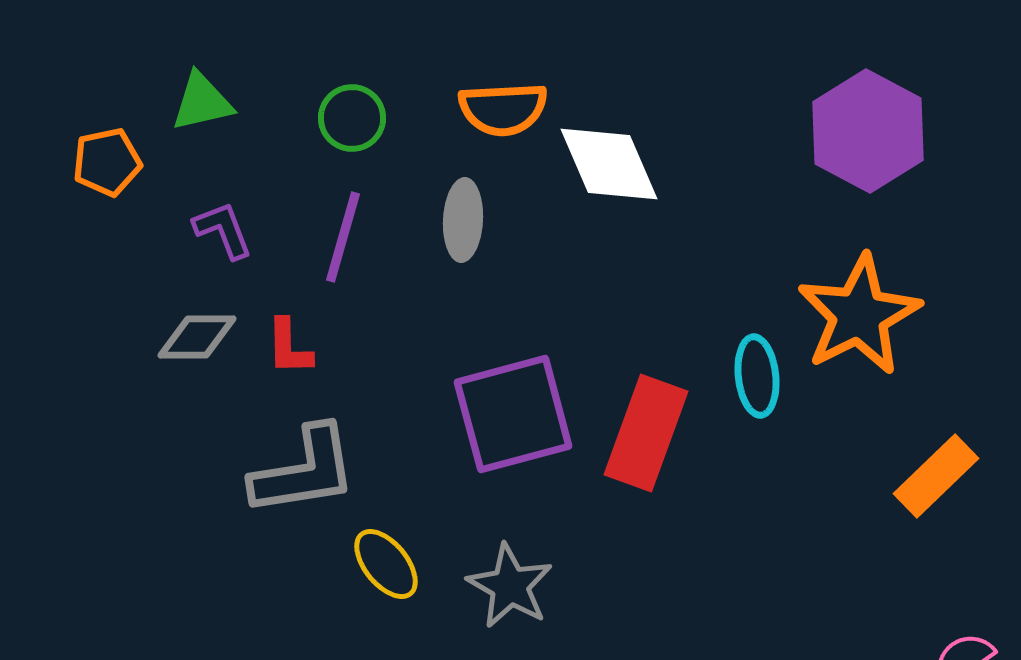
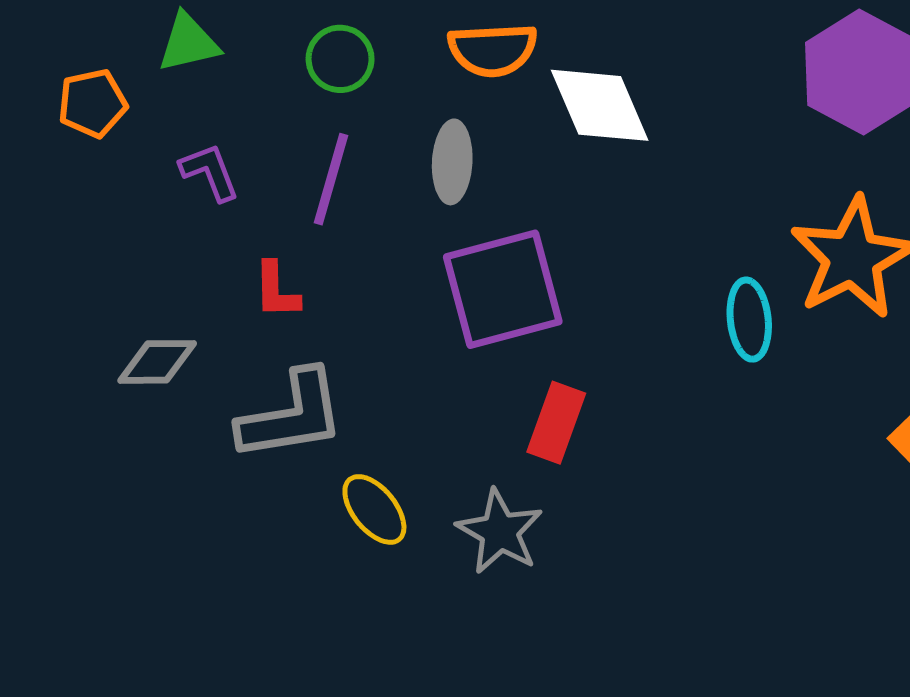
gray diamond: (197, 337) -> (157, 362), moved
purple square: (513, 414) -> (503, 289), moved
red rectangle: (646, 433) -> (556, 423), moved, size x0.7

